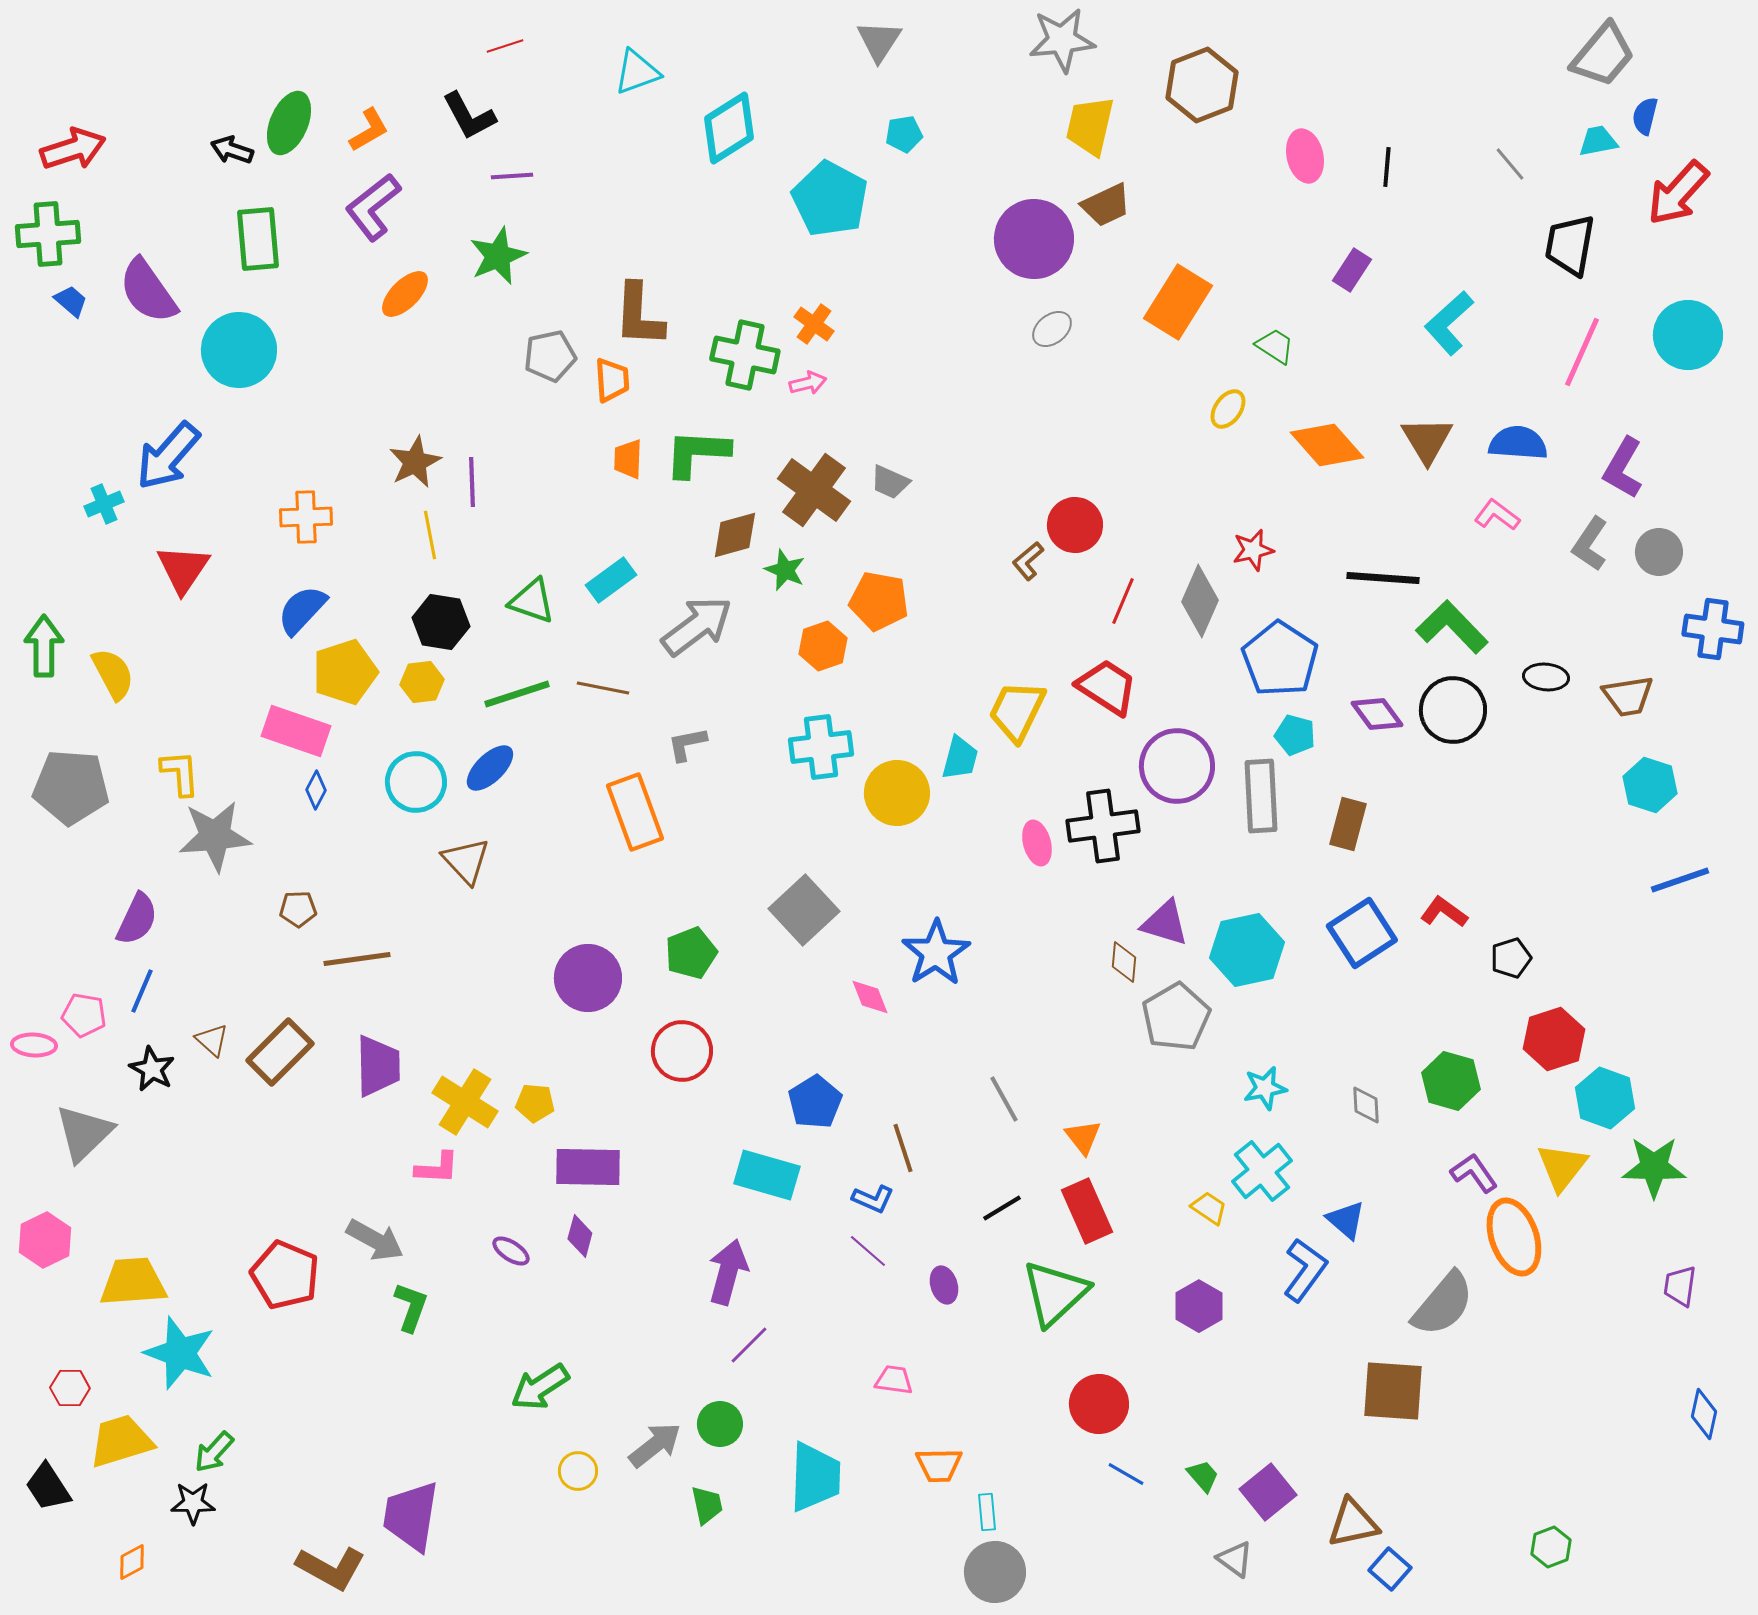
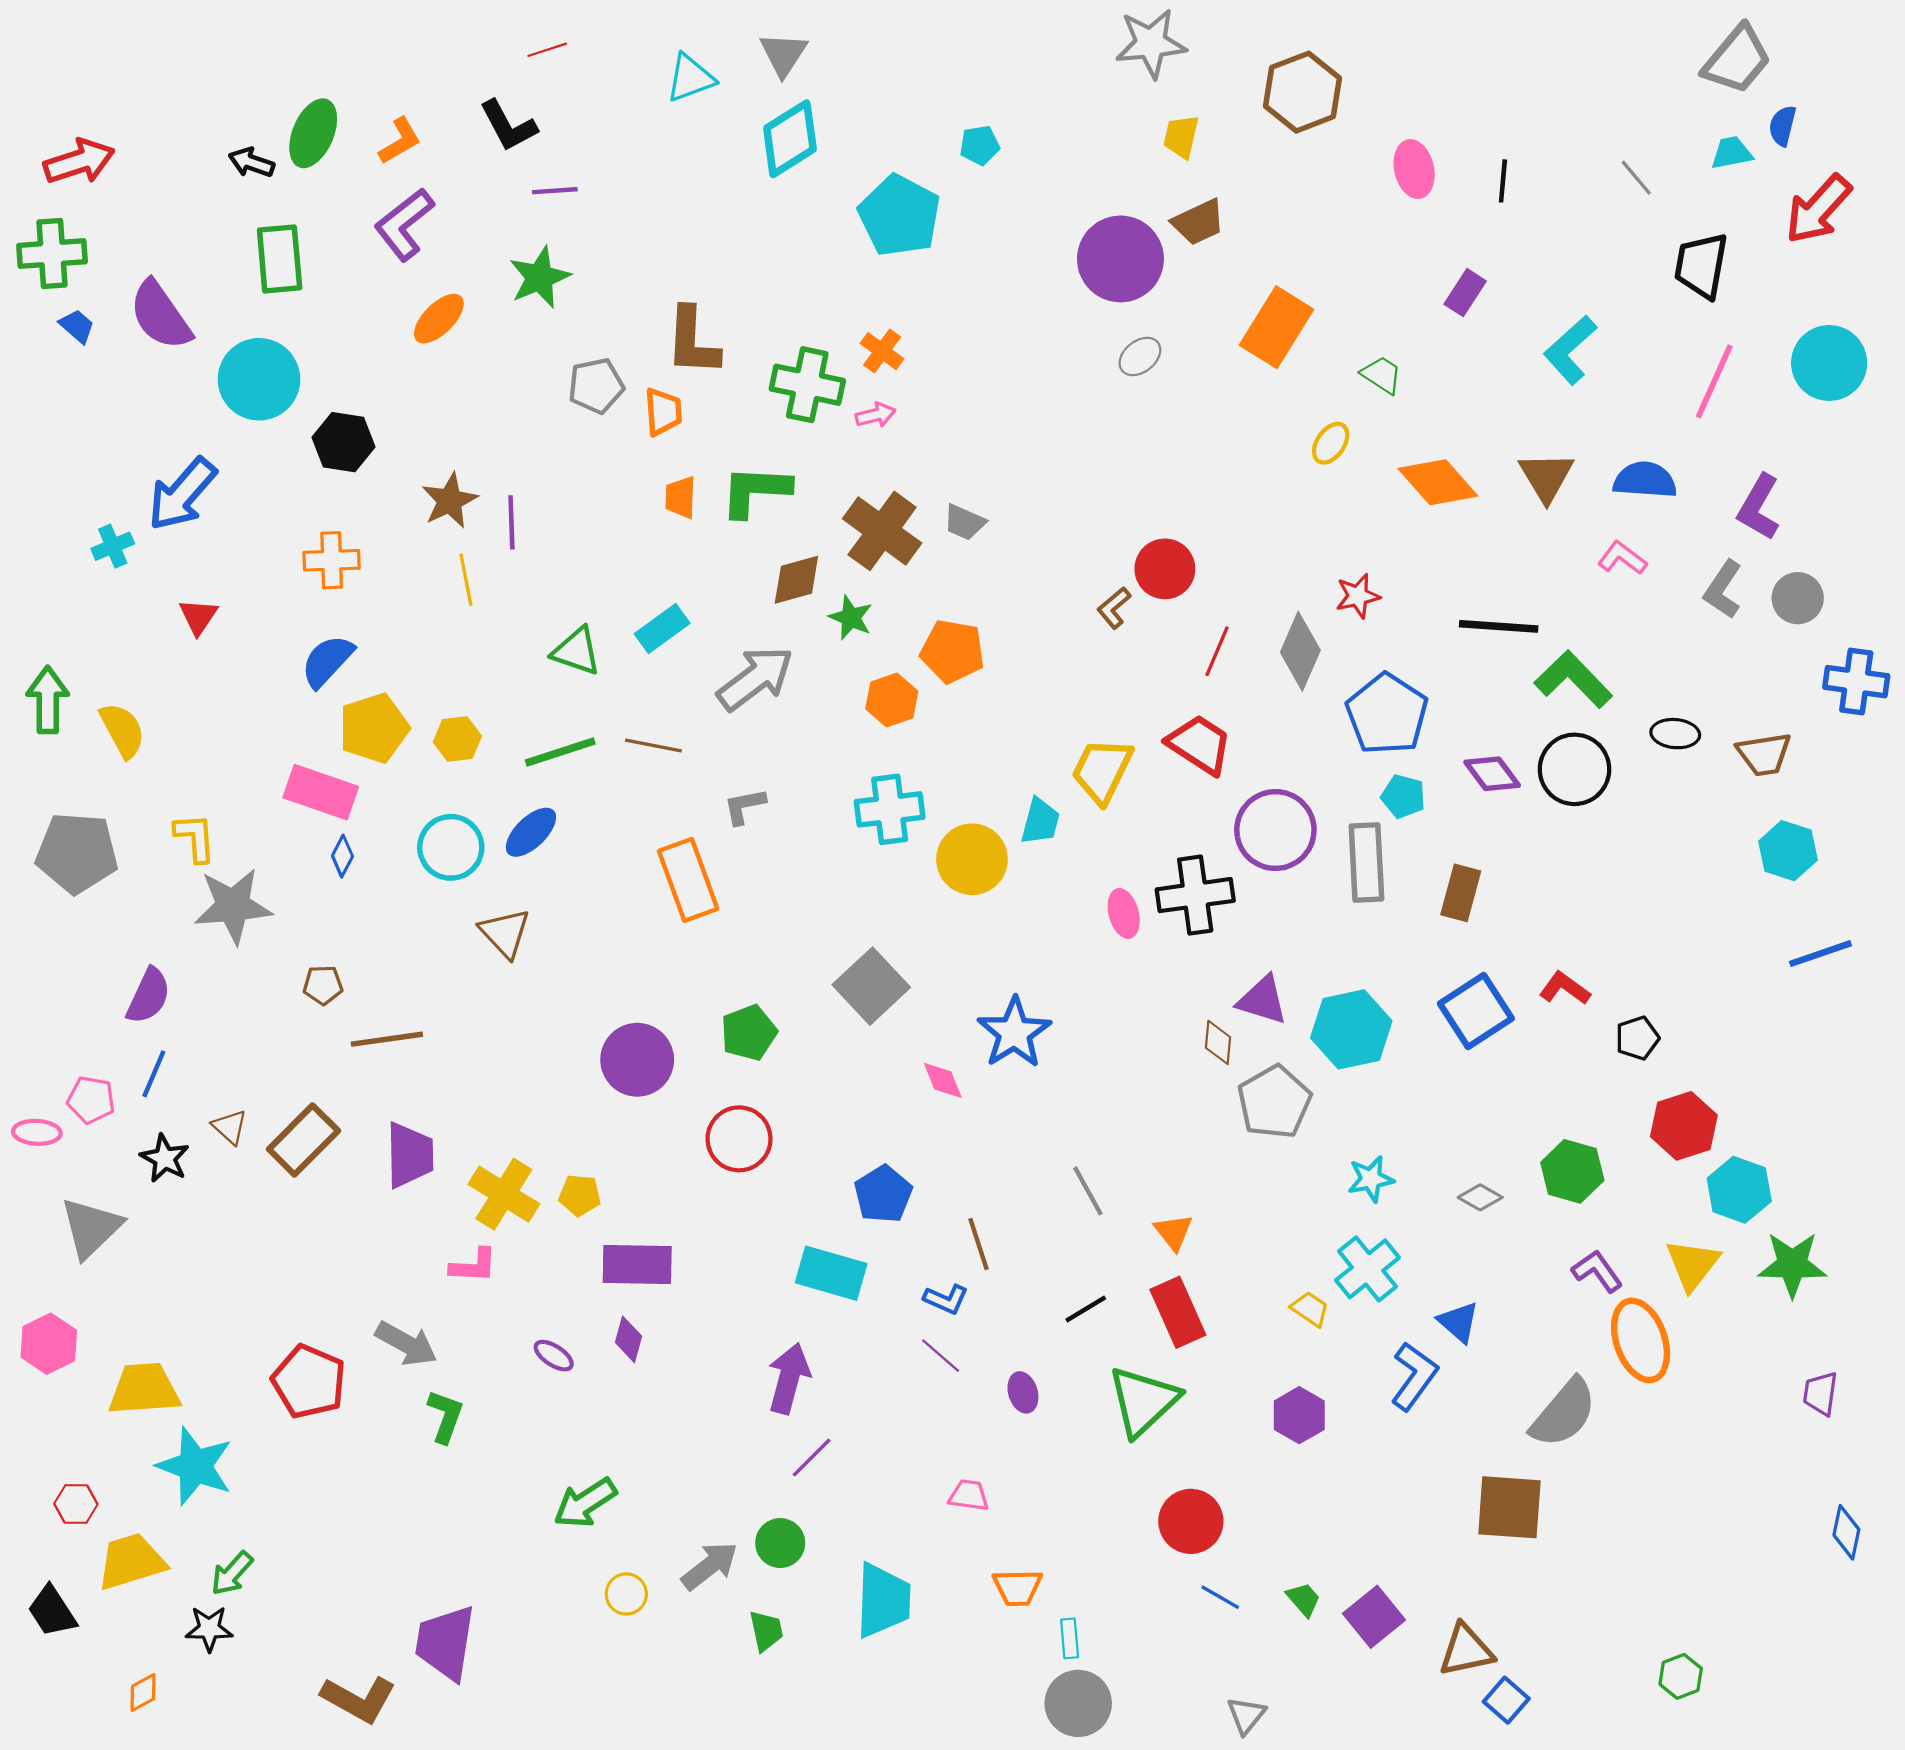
gray triangle: (879, 41) -> (783, 54), moved
yellow trapezoid: (1090, 126) -> (1181, 137), size x0.7
red triangle: (183, 569) -> (198, 617), size x0.7
black hexagon: (441, 622) -> (344, 442), moved
gray diamond: (1366, 1105) -> (1480, 1197), turned -57
gray triangle: (1235, 1559) -> (1246, 1715), moved, turned 33

